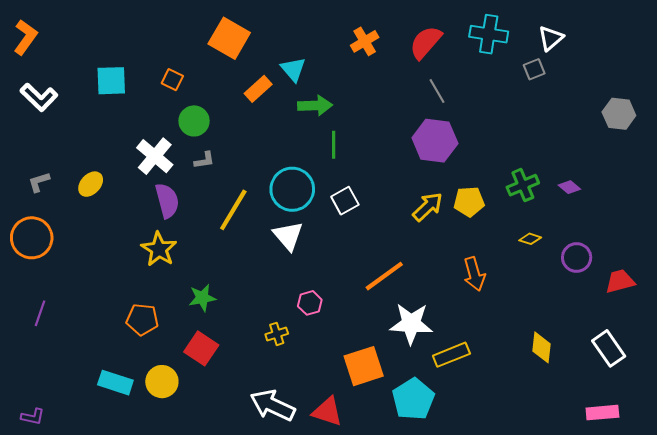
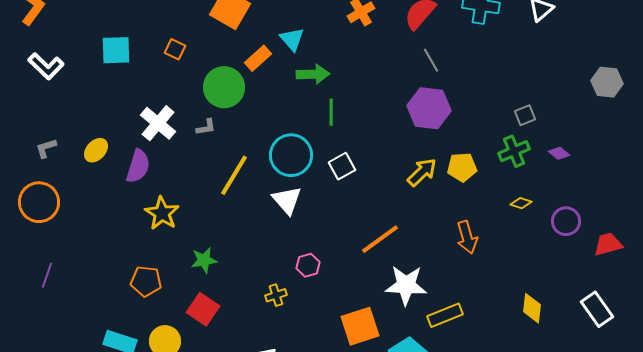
gray square: (534, 69) -> (525, 115), moved
green circle: (194, 121) -> (224, 87), moved, size x1.4
purple semicircle: (167, 201) -> (138, 166), moved, turned 32

